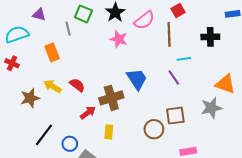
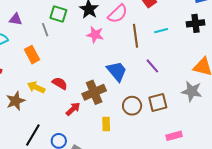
brown line: (169, 34) -> (136, 36), moved
black cross: (210, 37) -> (195, 23), moved
cyan line: (184, 59) -> (161, 31), moved
gray star: (211, 108) -> (192, 91), turned 30
brown circle: (154, 129) -> (132, 106), moved
yellow rectangle: (109, 132) -> (106, 124), moved

